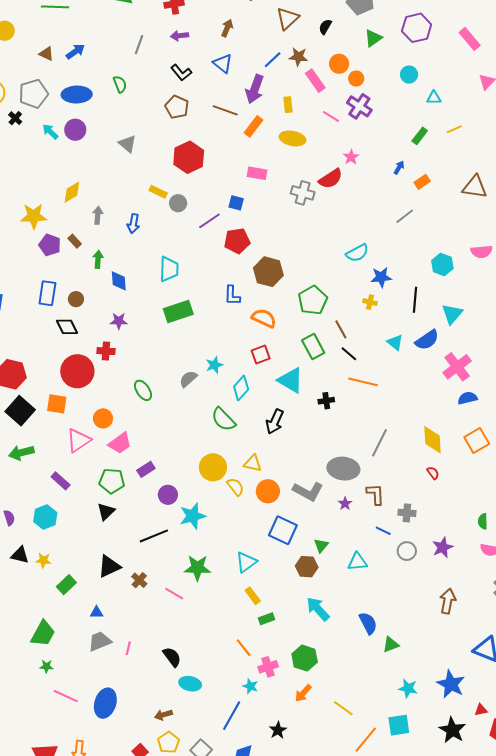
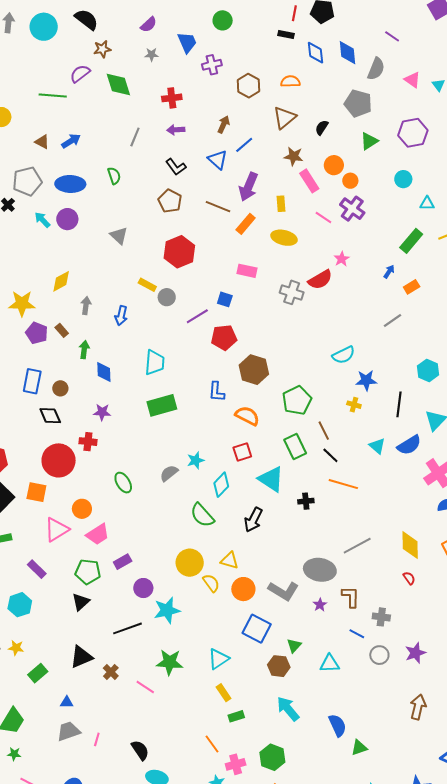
blue line: (273, 60) -> (244, 145), moved
green rectangle: (420, 136) -> (411, 241), size x1.4
gray line: (380, 443) -> (357, 546), turned 32

